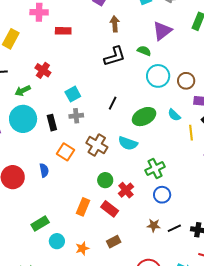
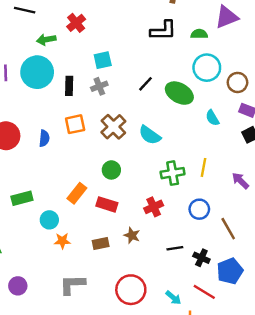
green semicircle: (144, 51) -> (199, 34), turned -40
gray cross: (76, 116) -> (99, 86), turned -32
green ellipse: (144, 117) -> (179, 93), moved, turned 40
yellow line: (191, 133) -> (203, 167), moved
orange square: (65, 152) -> (75, 124), turned 30
red cross: (126, 190) -> (154, 207), moved
blue circle: (162, 195) -> (199, 209), moved
red rectangle: (110, 209) -> (107, 204), turned -36
brown star: (154, 225) -> (132, 235), moved
cyan circle: (57, 241) -> (49, 220), moved

